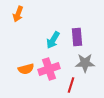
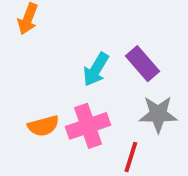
purple rectangle: (77, 37) -> (143, 64), turned -36

